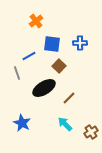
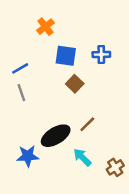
blue line: (29, 56) -> (20, 68), moved
black ellipse: (44, 88) -> (56, 136), moved
blue star: (22, 123) -> (28, 156), turned -30

